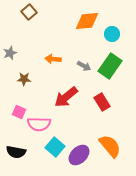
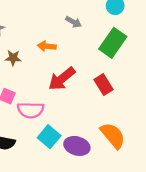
orange arrow: (53, 59) -> (47, 46), moved
gray arrow: (84, 66) -> (73, 22), moved
purple ellipse: (79, 155) -> (77, 146), turned 60

